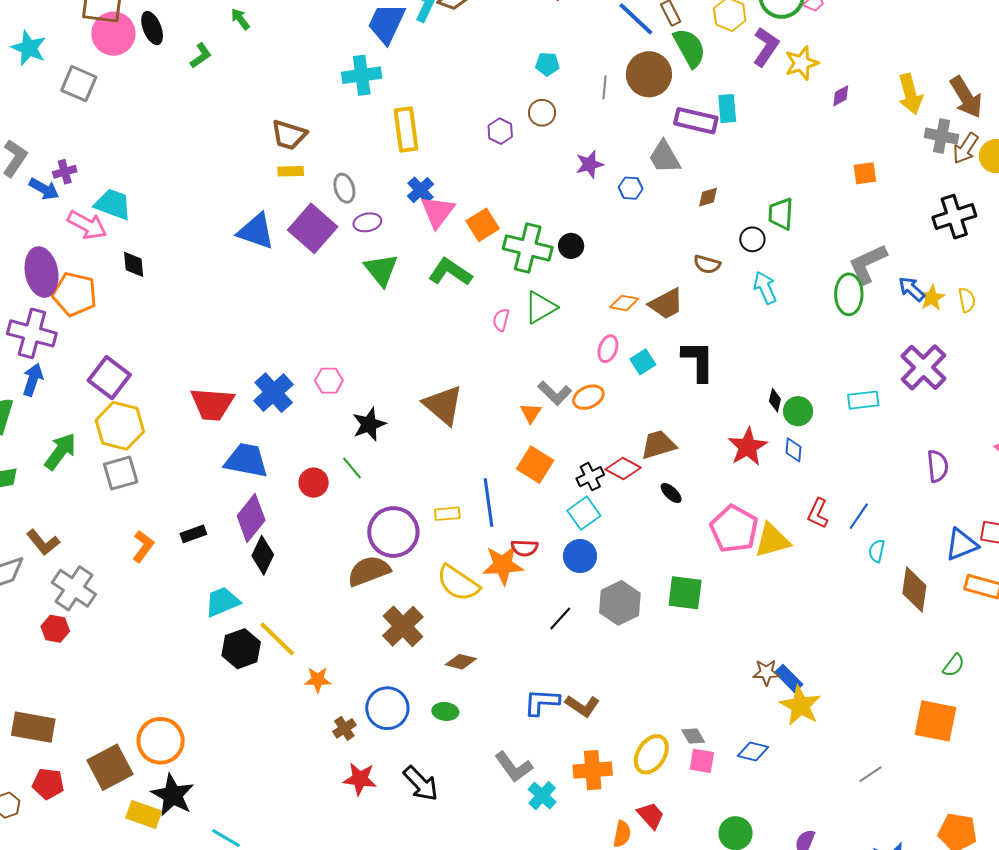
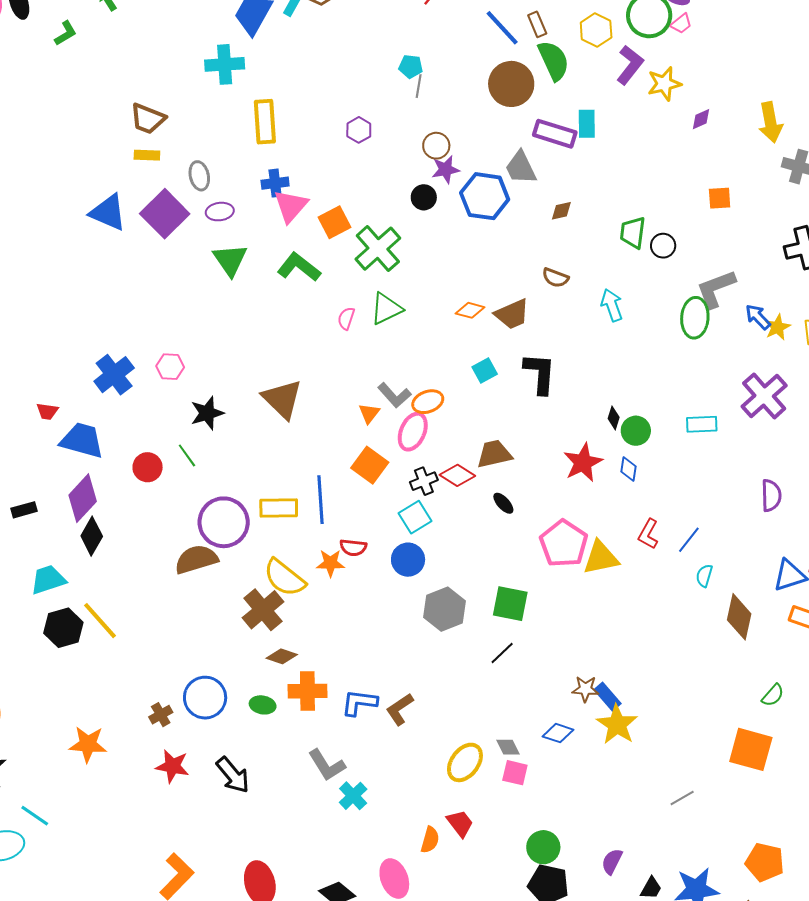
gray line: (605, 87) -> (419, 86), moved
brown circle: (542, 113) -> (436, 146), moved
blue hexagon: (631, 188) -> (485, 196), size x2.0
blue cross: (421, 190) -> (275, 183), turned 32
black circle: (752, 239) -> (663, 246), moved
black circle: (571, 246) -> (424, 197), moved
green cross: (528, 248) -> (378, 249), turned 30
pink ellipse: (608, 349) -> (413, 432), moved, size x1.4
red trapezoid: (212, 404) -> (47, 411), moved, size x0.5
yellow rectangle: (447, 514) -> (279, 508), size x1.5
orange star: (503, 565) -> (330, 563), size x0.7
black line: (560, 618) -> (502, 653), moved
brown cross: (403, 626) -> (263, 610), moved
orange star: (318, 680) -> (88, 744), moved, size x1.4
brown L-shape: (582, 706) -> (400, 709), turned 108
blue diamond: (753, 751) -> (558, 733), moved
orange cross: (593, 770) -> (307, 691), moved

